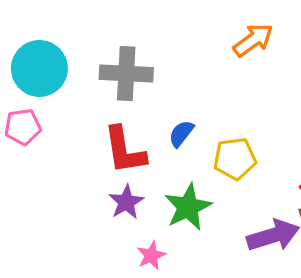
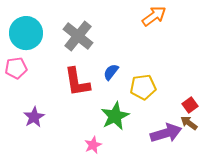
gray cross: (126, 73) -> (78, 36), turned 36
purple star: (126, 202) -> (34, 117), moved

